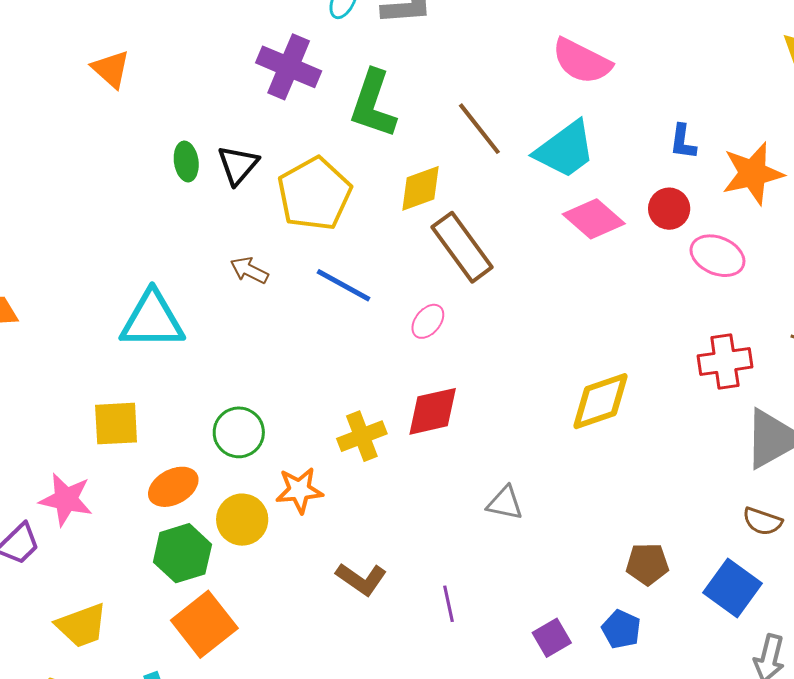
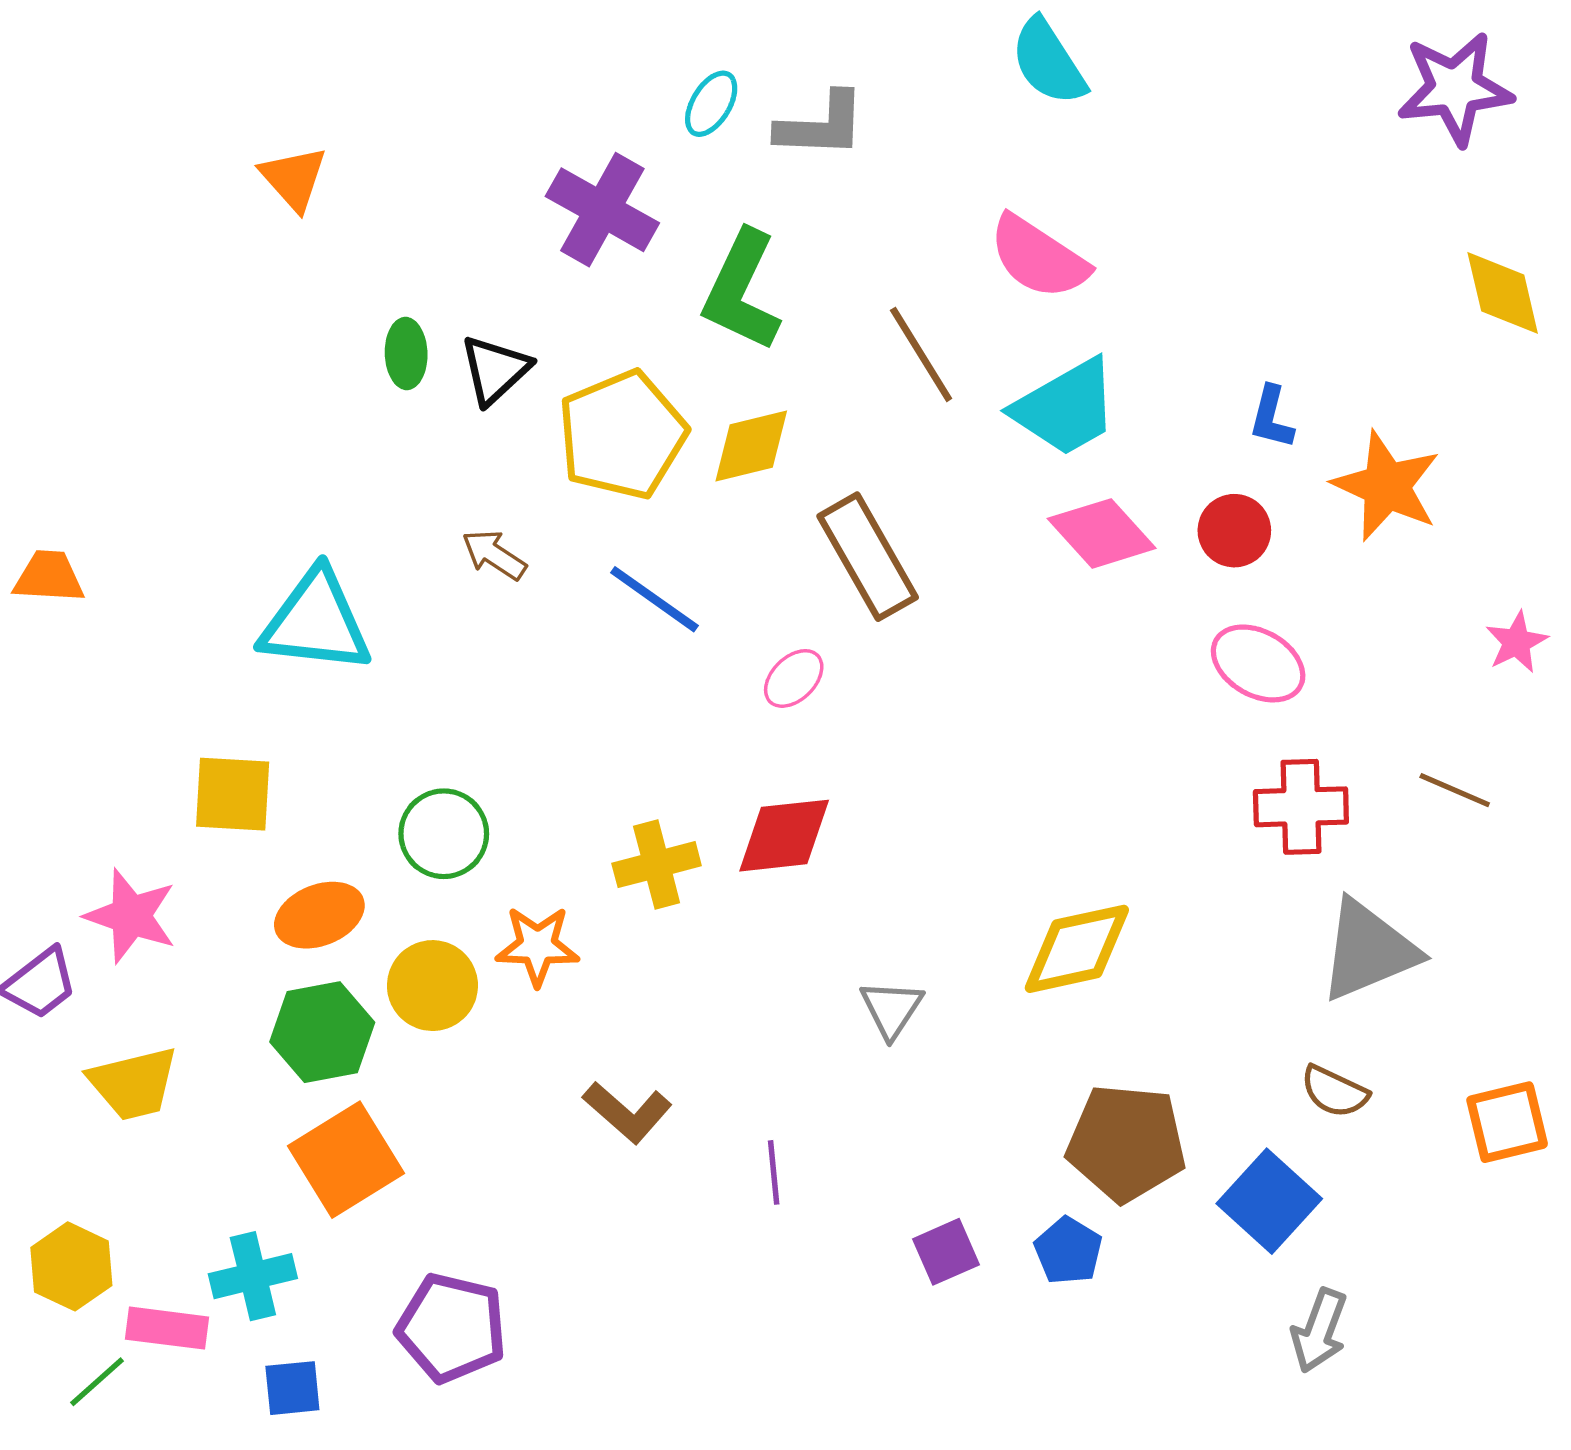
pink semicircle: (582, 61) -> (1039, 257), moved
orange star: (753, 173) -> (1386, 486), turned 30
yellow diamond: (420, 188) -> (751, 446), moved
pink ellipse: (717, 256) -> (1258, 663), moved
yellow diamond: (601, 401) -> (1077, 949), moved
gray triangle: (505, 503) -> (891, 1009), turned 45
brown pentagon: (647, 564) -> (1126, 1143), size x1.6
yellow trapezoid: (82, 625) -> (133, 1083), moved

